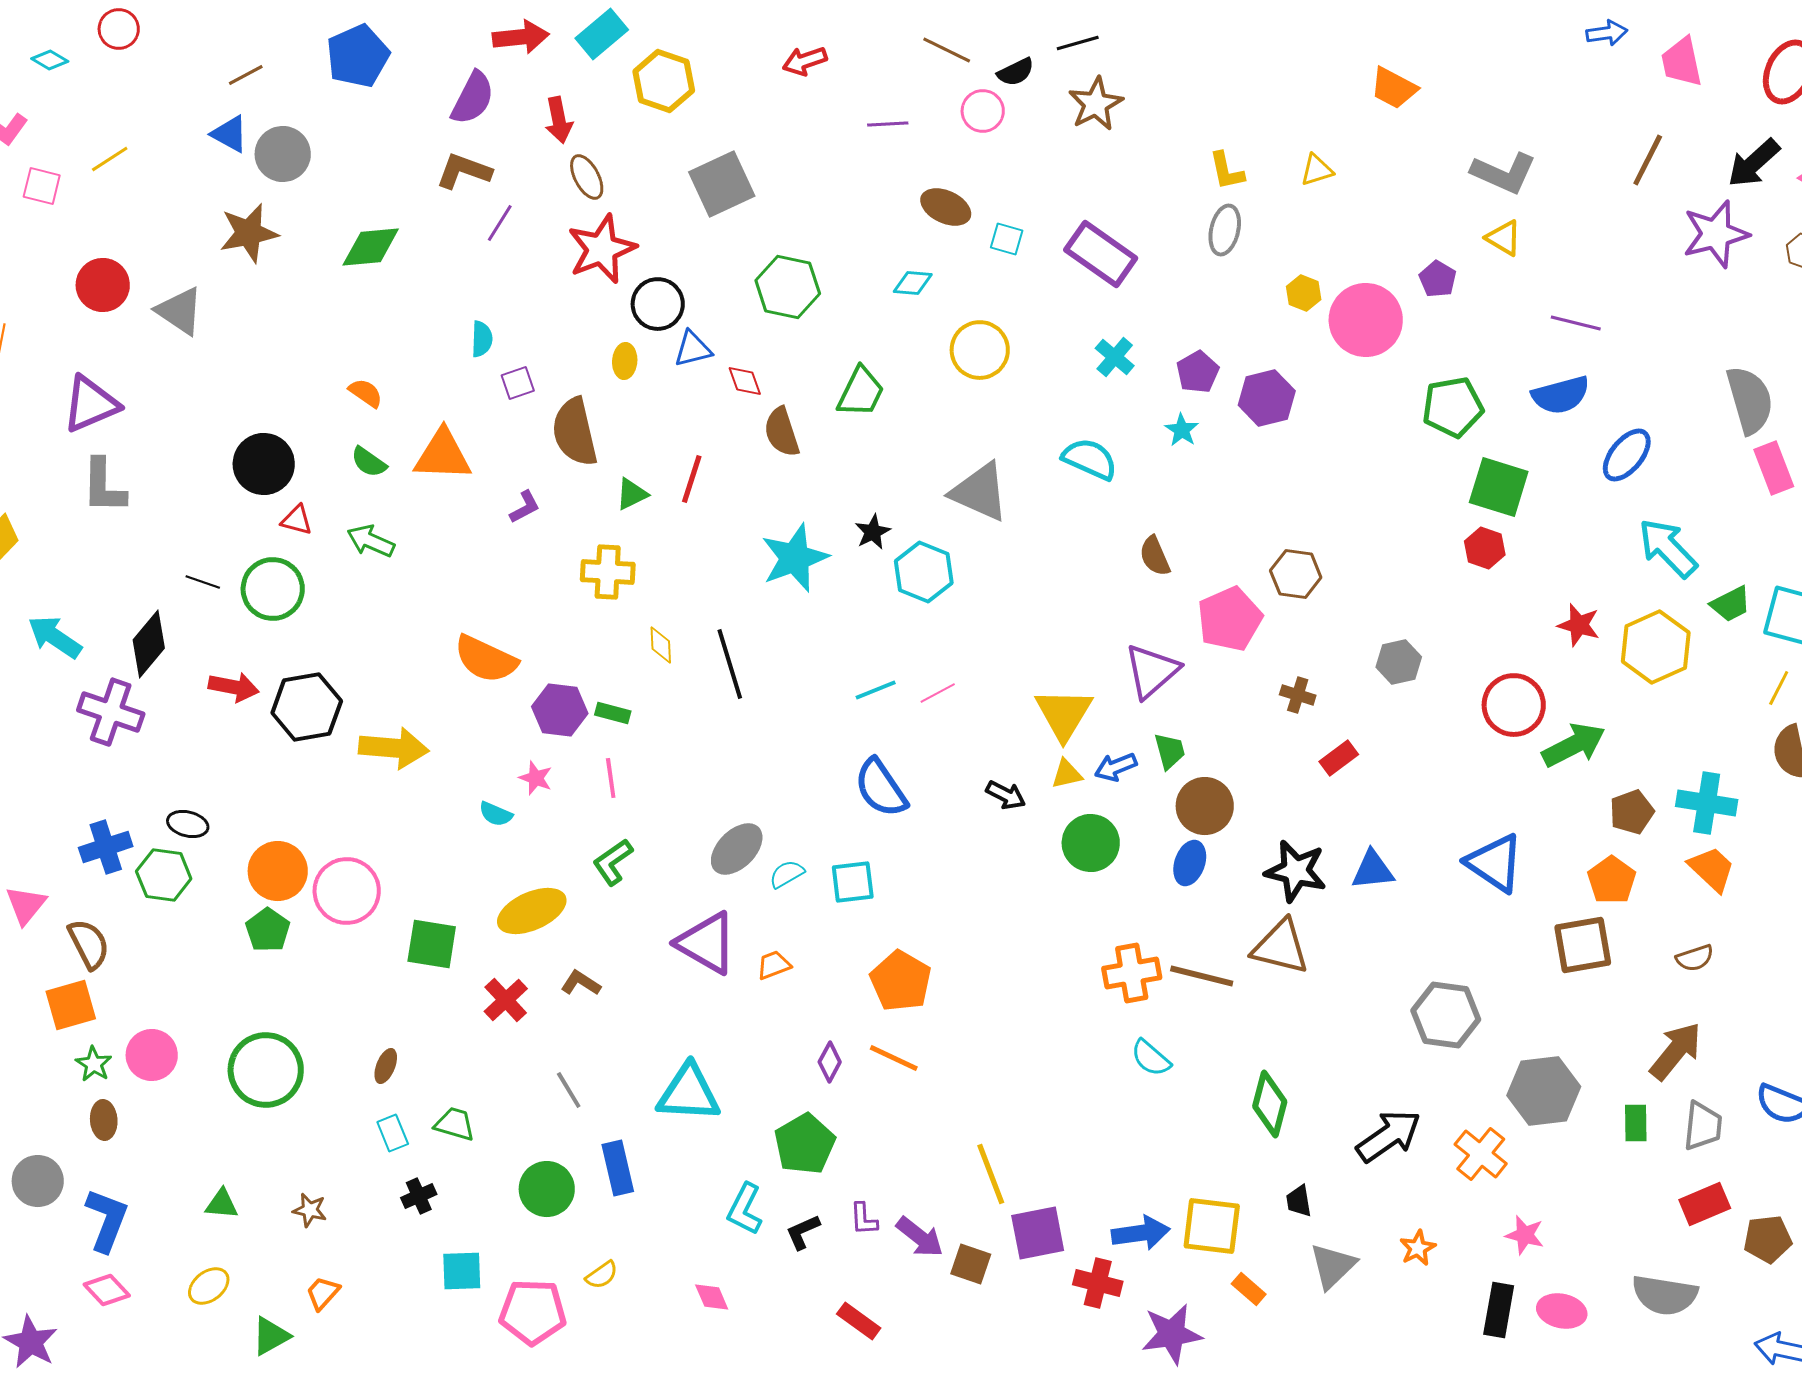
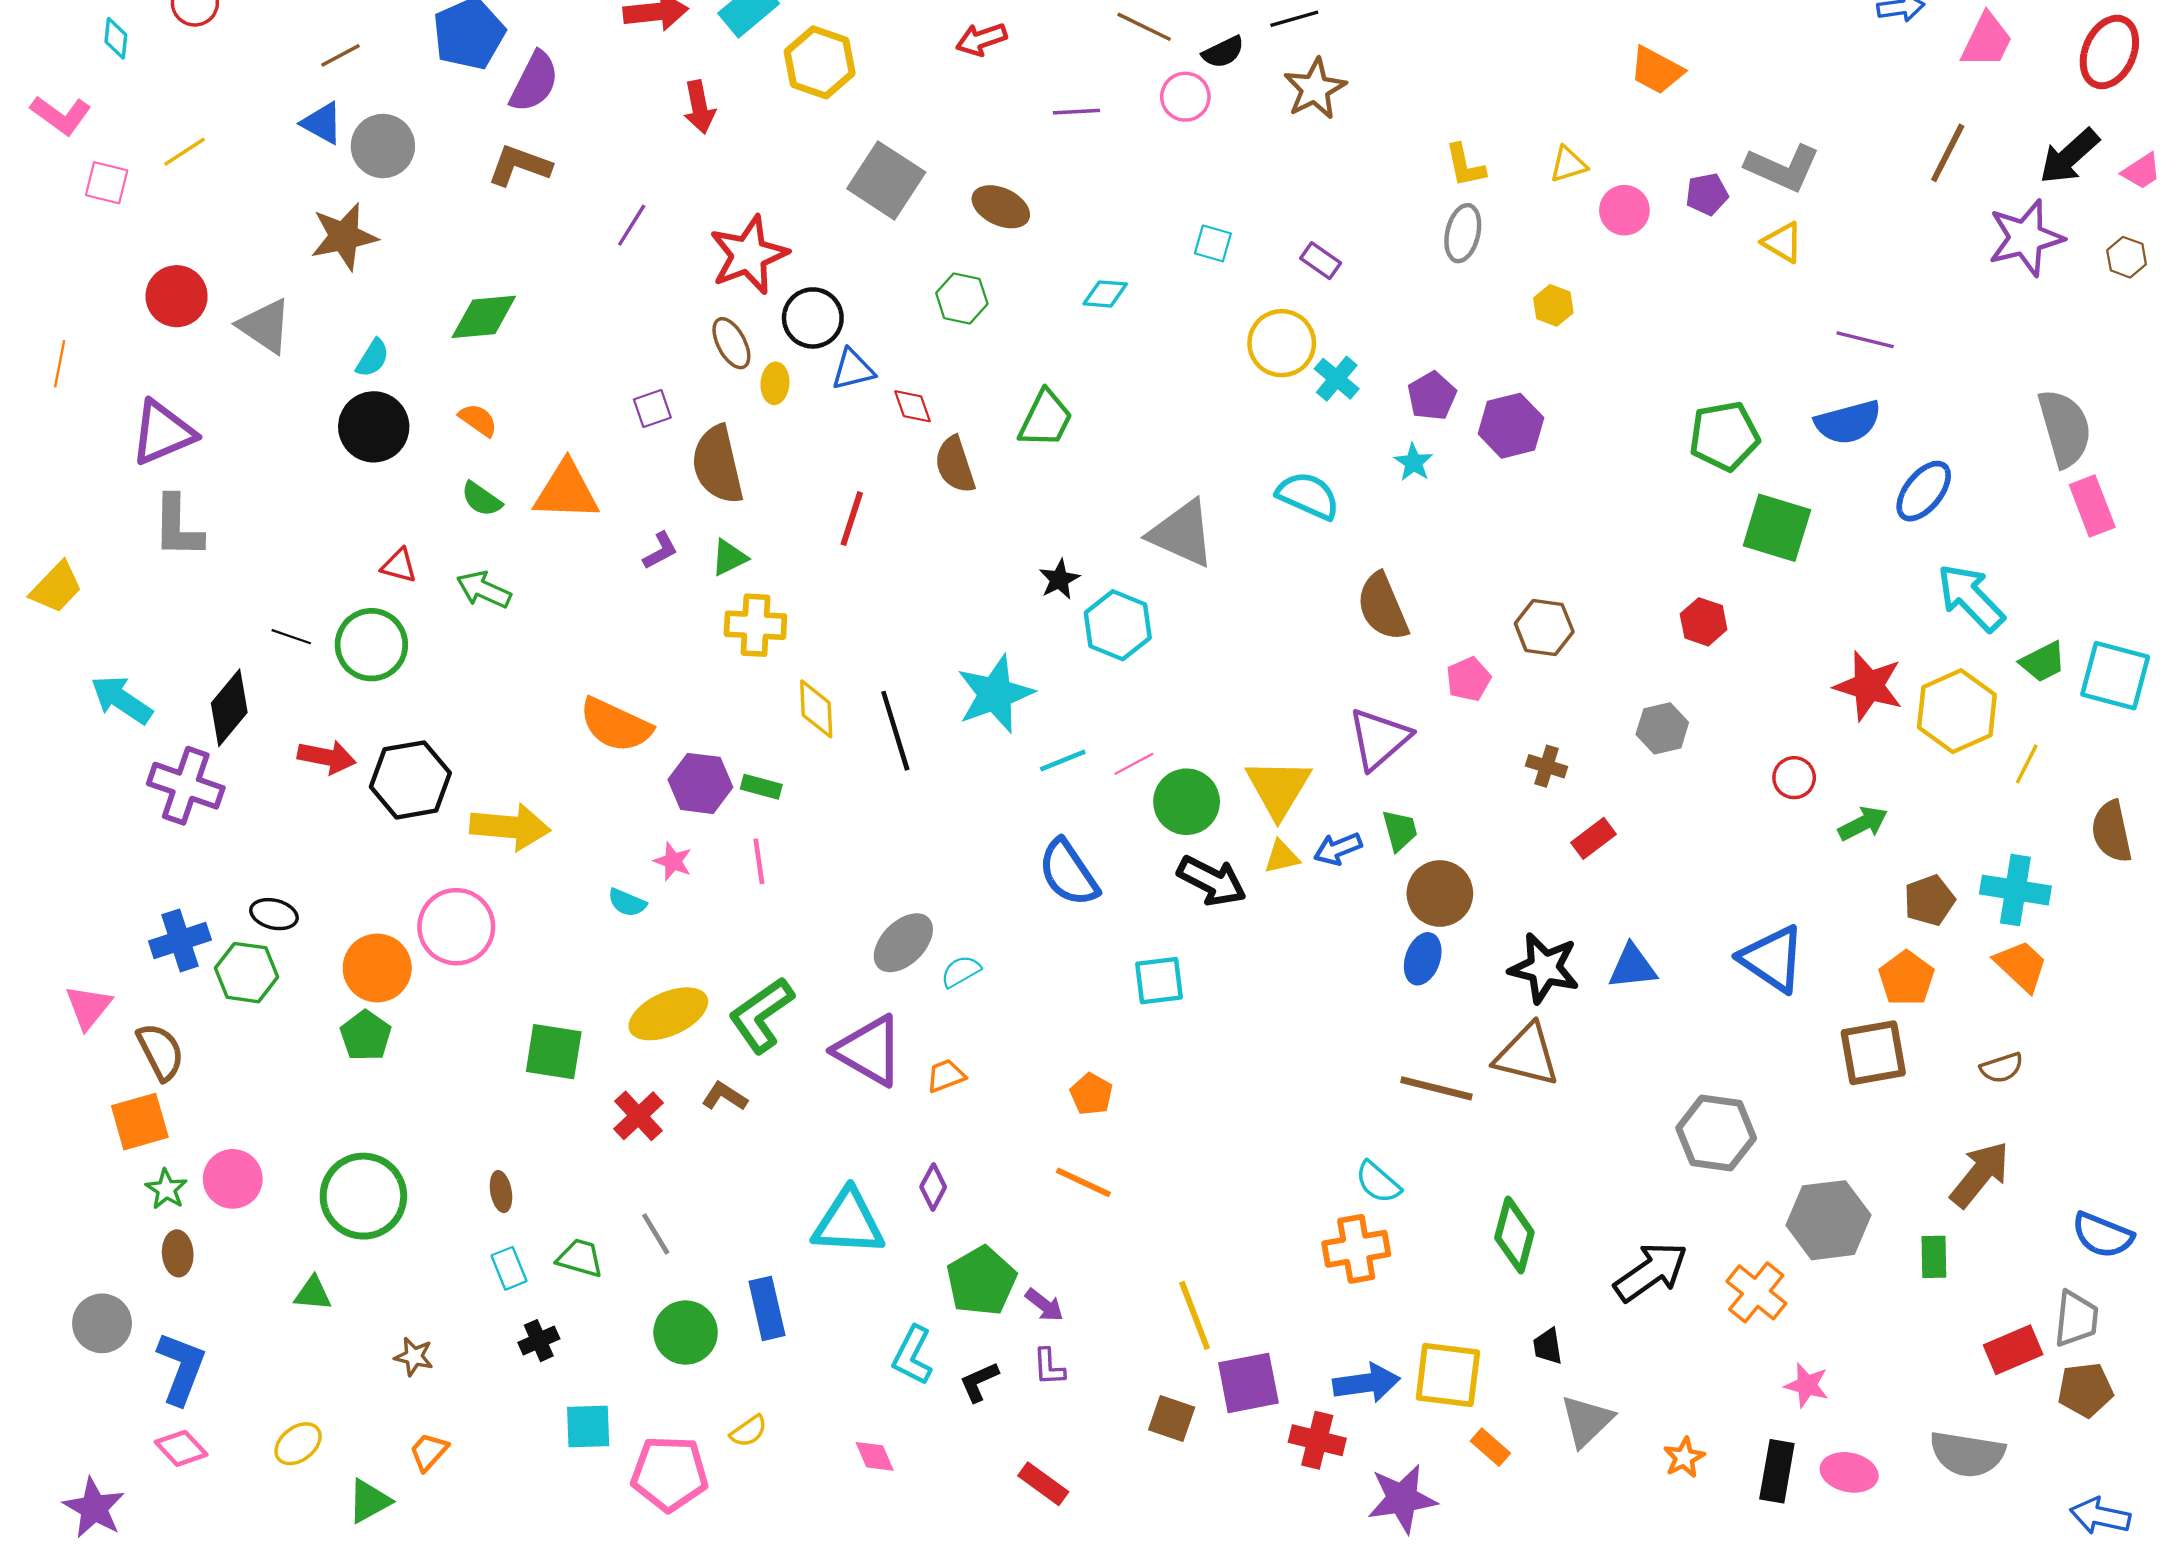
cyan diamond: (50, 60) -> (116, 38), turned 66
pink trapezoid: (1682, 62) -> (1987, 41), turned -142
purple semicircle: (473, 98) -> (534, 82), moved
brown L-shape: (464, 171) -> (519, 165), moved
brown ellipse: (587, 177) -> (731, 343), moved
gray square: (722, 184) -> (886, 180), turned -32
brown ellipse: (946, 207) -> (1001, 207), moved
green diamond: (371, 247) -> (484, 317), moved
purple rectangle: (1101, 254) -> (1321, 261), size x0.5
purple pentagon: (1438, 279) -> (1707, 194), moved, turned 30
green hexagon: (788, 287) -> (962, 298), size x0.7
pink circle: (1366, 320) -> (1624, 210), moved, size x0.6
cyan semicircle: (482, 339) -> (373, 358), moved, turned 30
yellow circle: (980, 350) -> (1282, 343), moved
black circle: (264, 464) -> (374, 427), moved
green triangle: (632, 494) -> (729, 558), moved
red hexagon: (1485, 548) -> (1704, 622), moved
brown semicircle: (1155, 556) -> (1383, 607), size x1.5
cyan star: (795, 558) -> (995, 694), moved
pink pentagon: (1230, 619) -> (1469, 679), size x0.6
red star: (1579, 625) -> (1869, 686), size x1.4
yellow diamond: (661, 645) -> (816, 709), size x1.4
yellow line: (1779, 688) -> (2027, 764), moved
red circle: (1514, 705) -> (1794, 778), size x0.6
green arrow: (1574, 745) -> (1863, 824), size x0.7
black arrow: (1006, 795) -> (1212, 881), size x1.5
green circle: (1091, 843) -> (1187, 802), moved
green L-shape: (613, 862) -> (761, 1015), moved, size x1.4
cyan square: (853, 882) -> (1159, 981), moved
pink circle: (347, 891) -> (456, 927), moved
orange cross: (1132, 973) -> (1356, 1249), moved
orange pentagon: (901, 981) -> (1091, 1094), size x0.6
purple diamond: (830, 1062) -> (933, 1187), moved
brown ellipse: (386, 1066) -> (501, 1192), turned -32
gray line: (569, 1090) -> (656, 1234), moved
gray trapezoid: (1703, 1126) -> (2076, 1319), moved
green triangle: (222, 1204) -> (313, 1294), moved
purple arrow: (920, 1237) -> (1044, 1305), moved, size x0.7
orange star: (1418, 1248) -> (1684, 1457), moved

